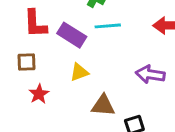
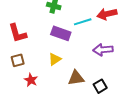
cyan line: (108, 26) -> (83, 22), moved
purple rectangle: (72, 35) -> (61, 33), moved

